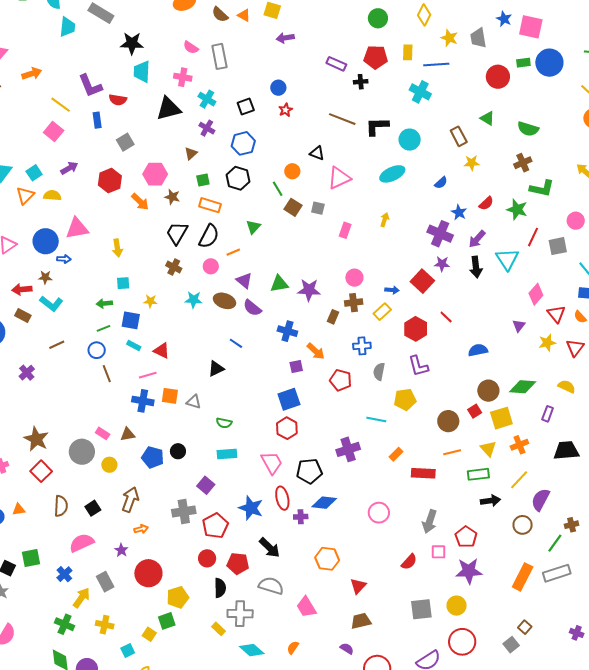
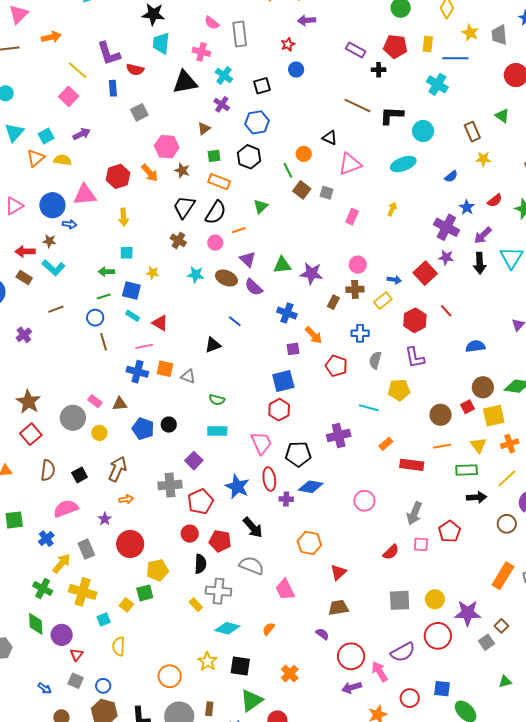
red star: (286, 110) -> (288, 44), moved
red hexagon: (110, 181) -> (118, 176), moved
purple star: (469, 571) -> (468, 613), moved
yellow cross: (105, 625) -> (83, 592), size x1.5
cyan diamond: (252, 650) -> (227, 628), turned -30

